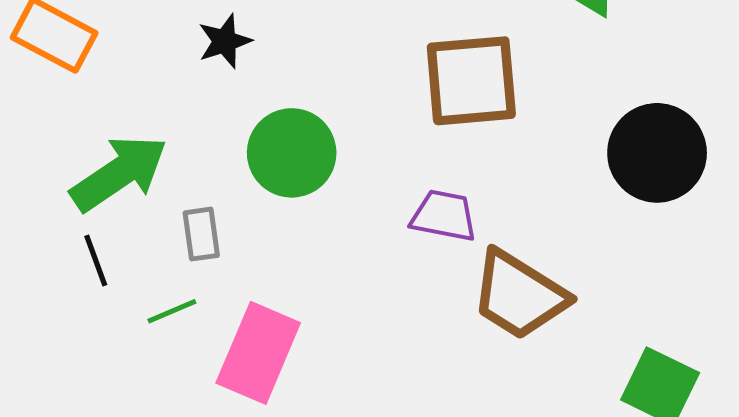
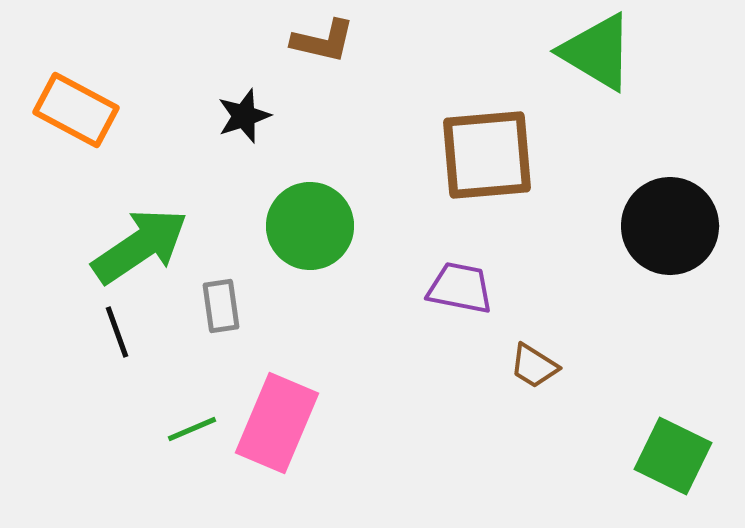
brown trapezoid: (519, 295) -> (534, 366), size x0.5
green line: (172, 311) -> (192, 429), moved

